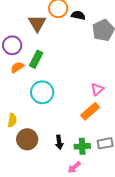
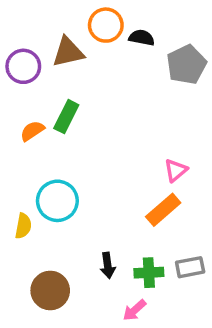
brown triangle: (37, 23) -> (68, 52), turned 48
purple circle: (12, 45) -> (23, 66), moved
cyan circle: (42, 92) -> (57, 201), moved
brown circle: (27, 139) -> (50, 290), moved

